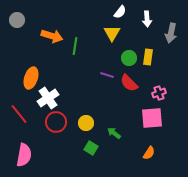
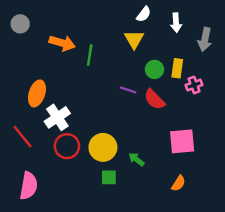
pink cross: (159, 93) -> (194, 85), moved
yellow circle: (86, 123) -> (103, 147), size x1.5
green square: (91, 148) -> (109, 177), turned -32

